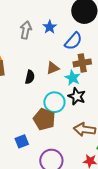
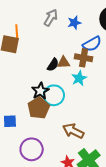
brown cross: (82, 63) -> (84, 58), moved
black semicircle: (30, 77) -> (53, 65), moved
black star: (77, 96) -> (40, 91), moved

